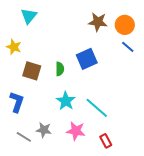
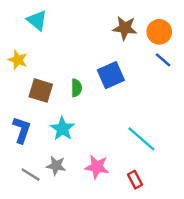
cyan triangle: (29, 16) -> (37, 20), turned -30
cyan star: (66, 101) -> (62, 129), moved
cyan line: (97, 108) -> (141, 139), moved

